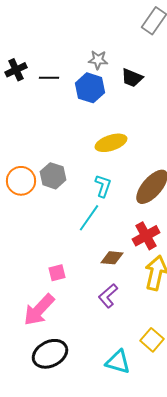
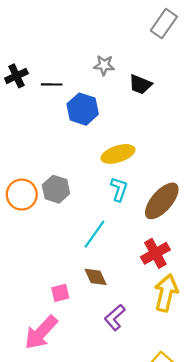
blue hexagon: (90, 88) -> (83, 109), moved
cyan L-shape: (103, 186) -> (119, 189), moved
brown diamond: (112, 258) -> (96, 277), moved, turned 60

